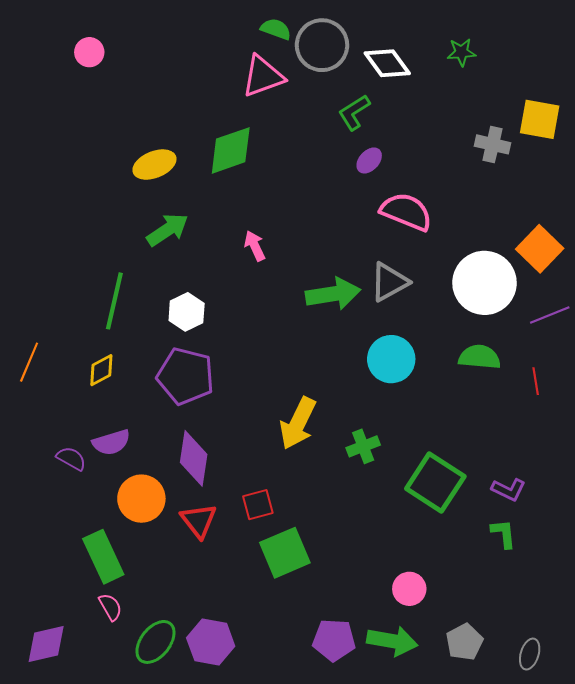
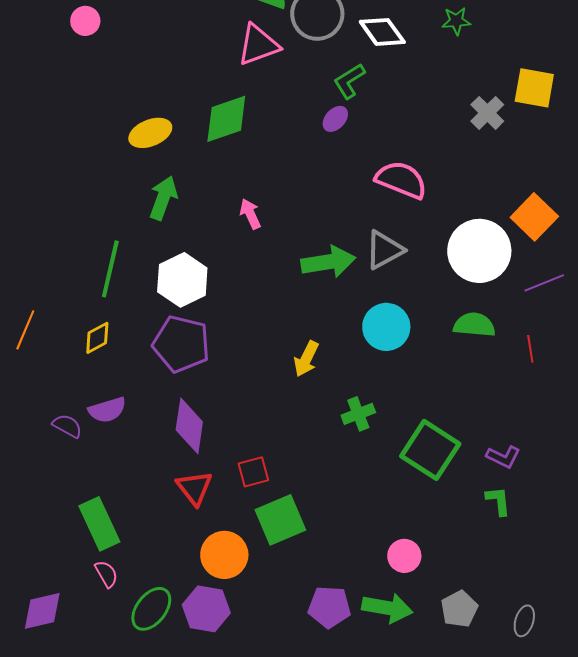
gray cross: (493, 144) -> (487, 113), turned 32
purple ellipse: (369, 160) -> (335, 119), moved
green arrow: (168, 230) -> (163, 198), turned -36
white hexagon: (187, 312) -> (182, 280), size x1.4
yellow arrow: (298, 423) -> (306, 359), moved, size x0.7
orange circle: (141, 499) -> (224, 555), moved

